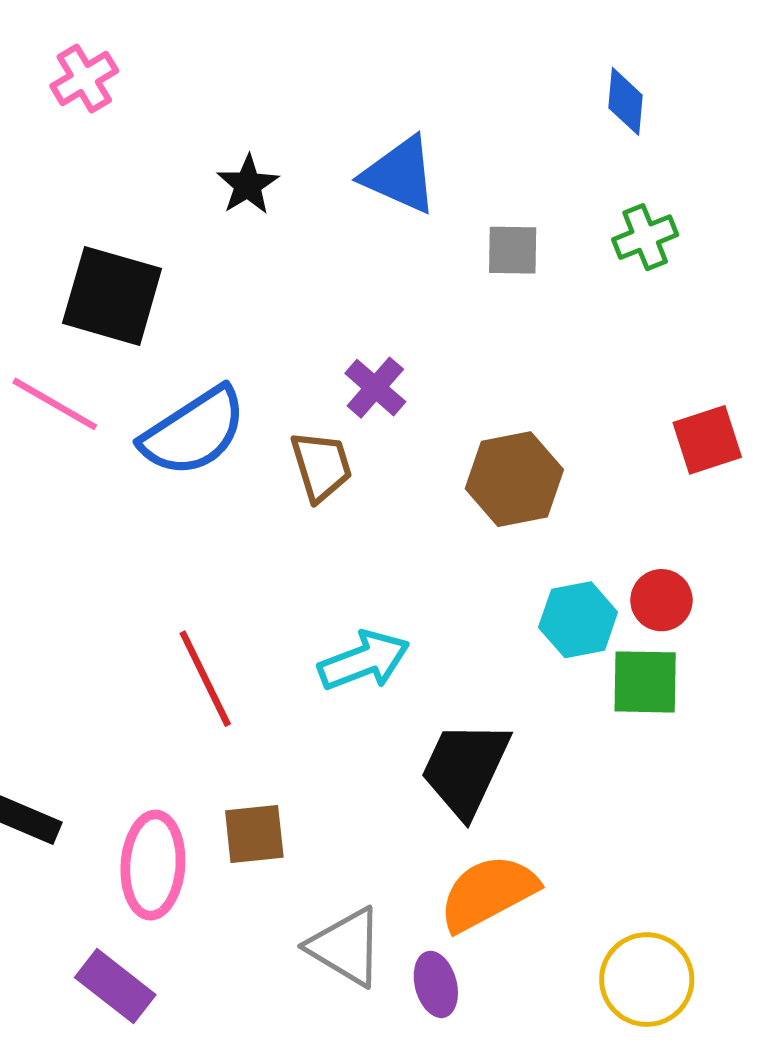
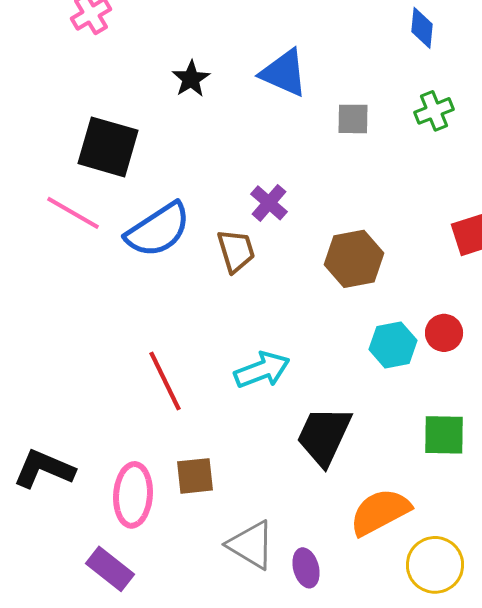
green square: (645, 682) -> (444, 435), moved
orange semicircle: (488, 893) -> (380, 512), moved

